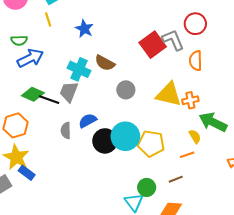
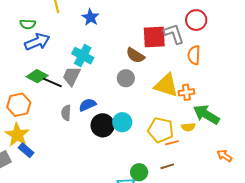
red square: (153, 45) -> (154, 37), turned 30
brown semicircle: (105, 63) -> (135, 55), moved
cyan circle: (125, 136) -> (122, 122), size x0.7
yellow semicircle: (195, 136) -> (188, 127), turned 112
yellow pentagon: (151, 144) -> (161, 130), moved
orange line: (187, 155) -> (172, 143), moved

